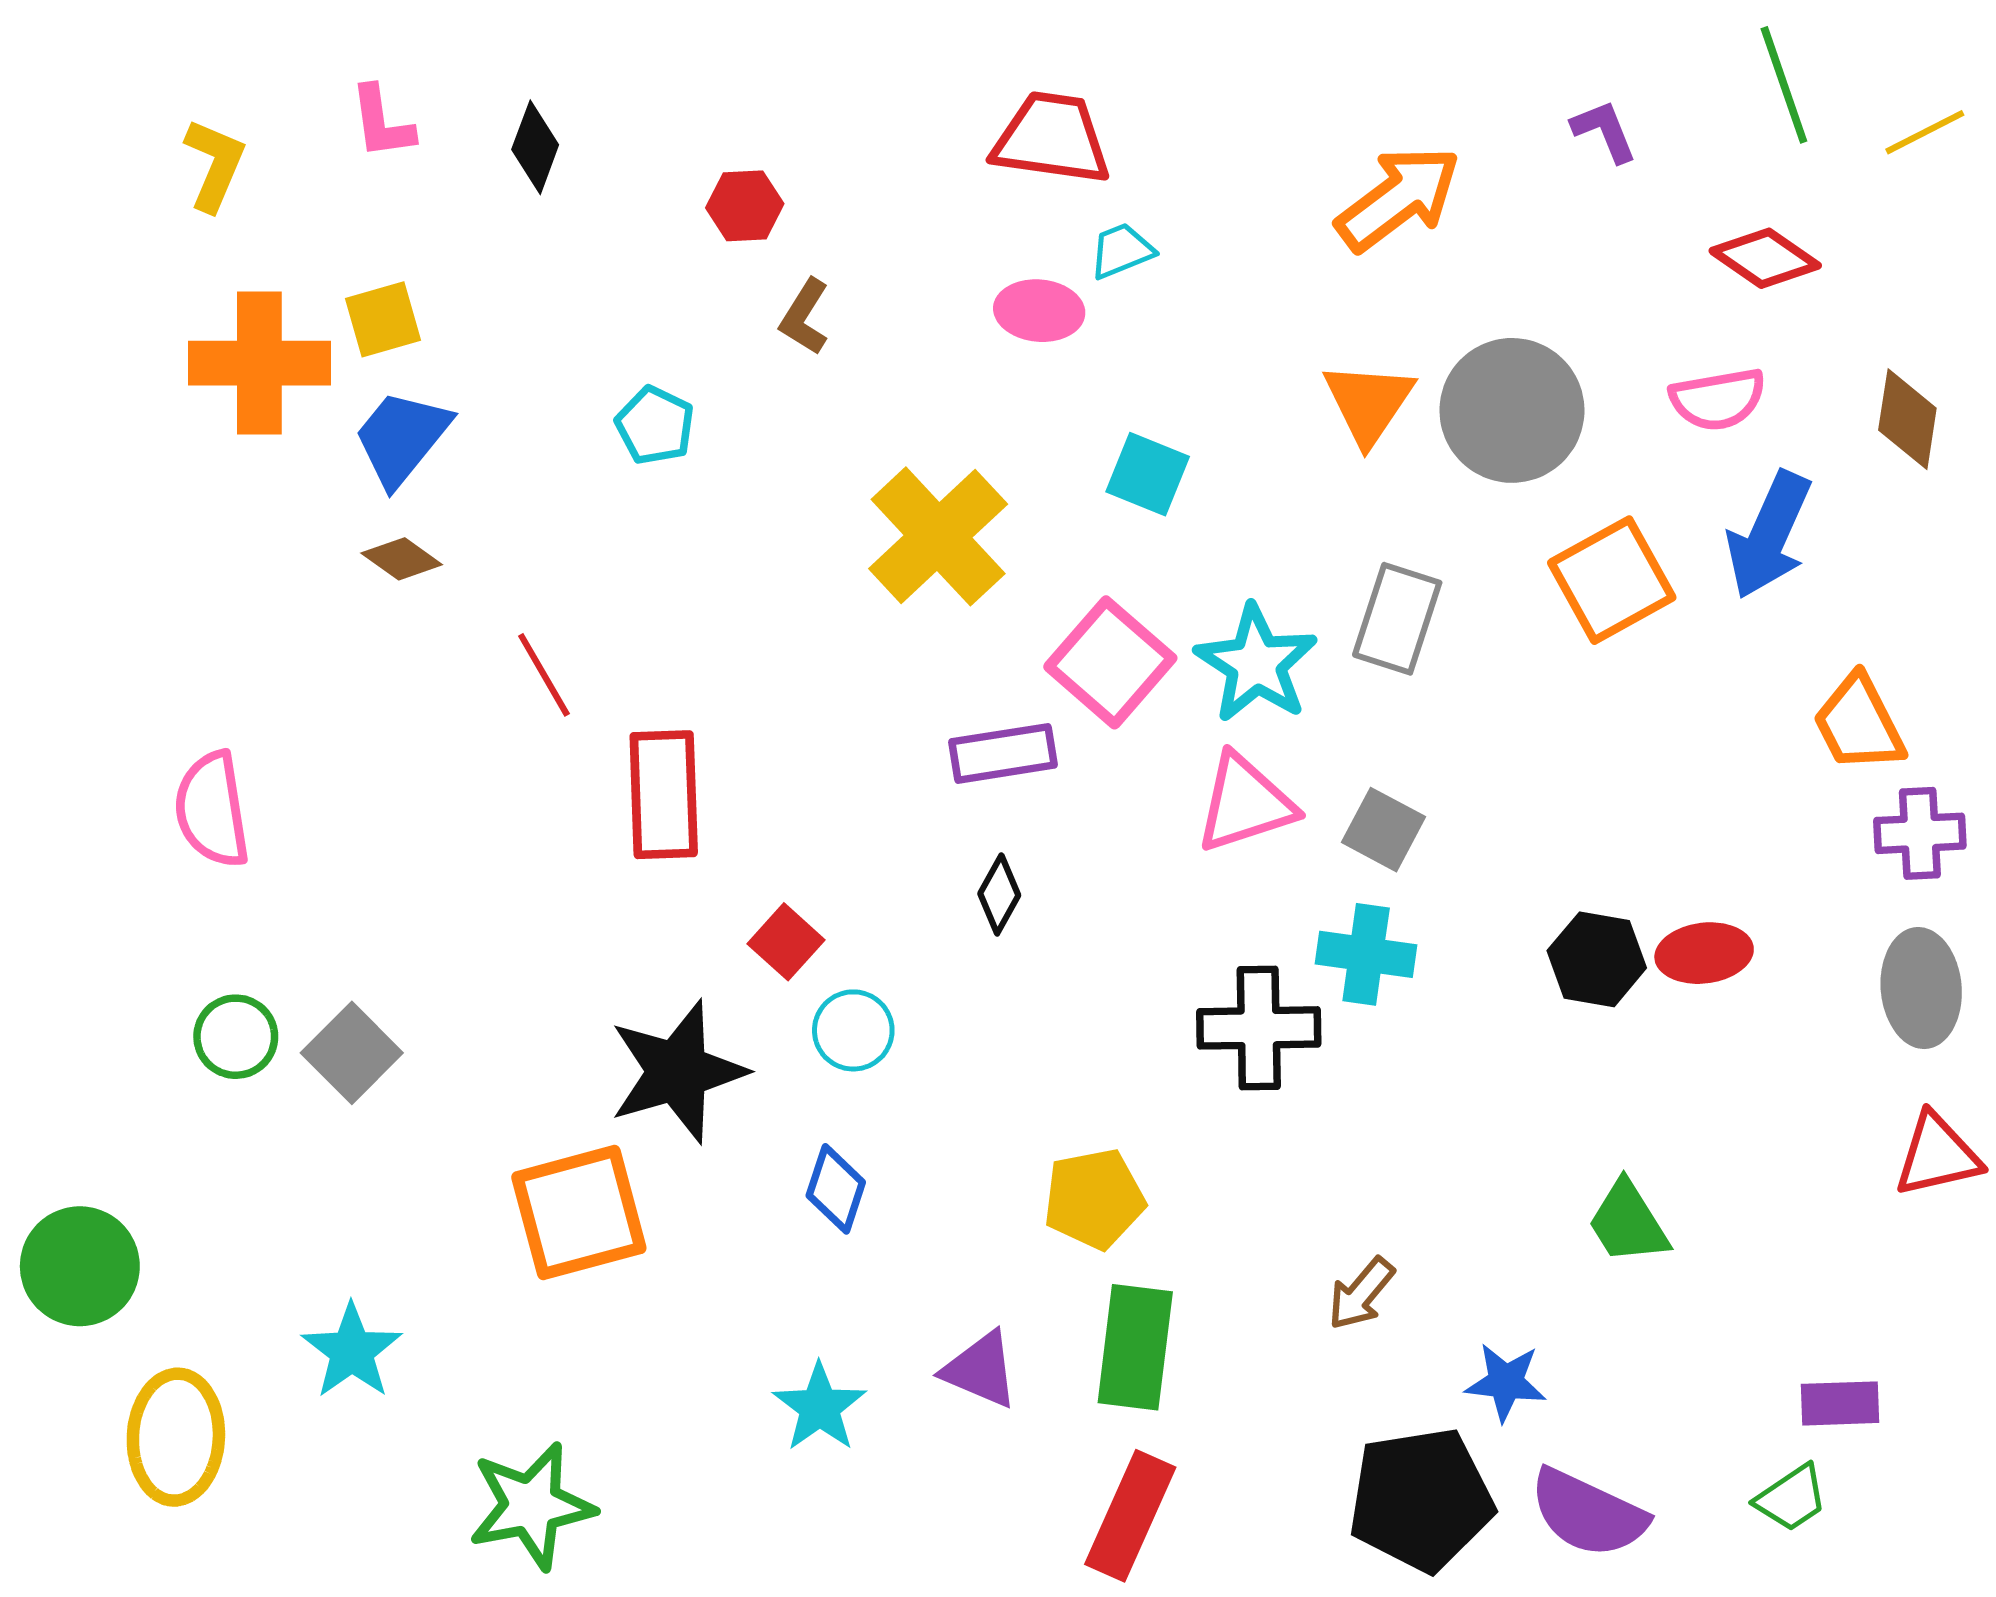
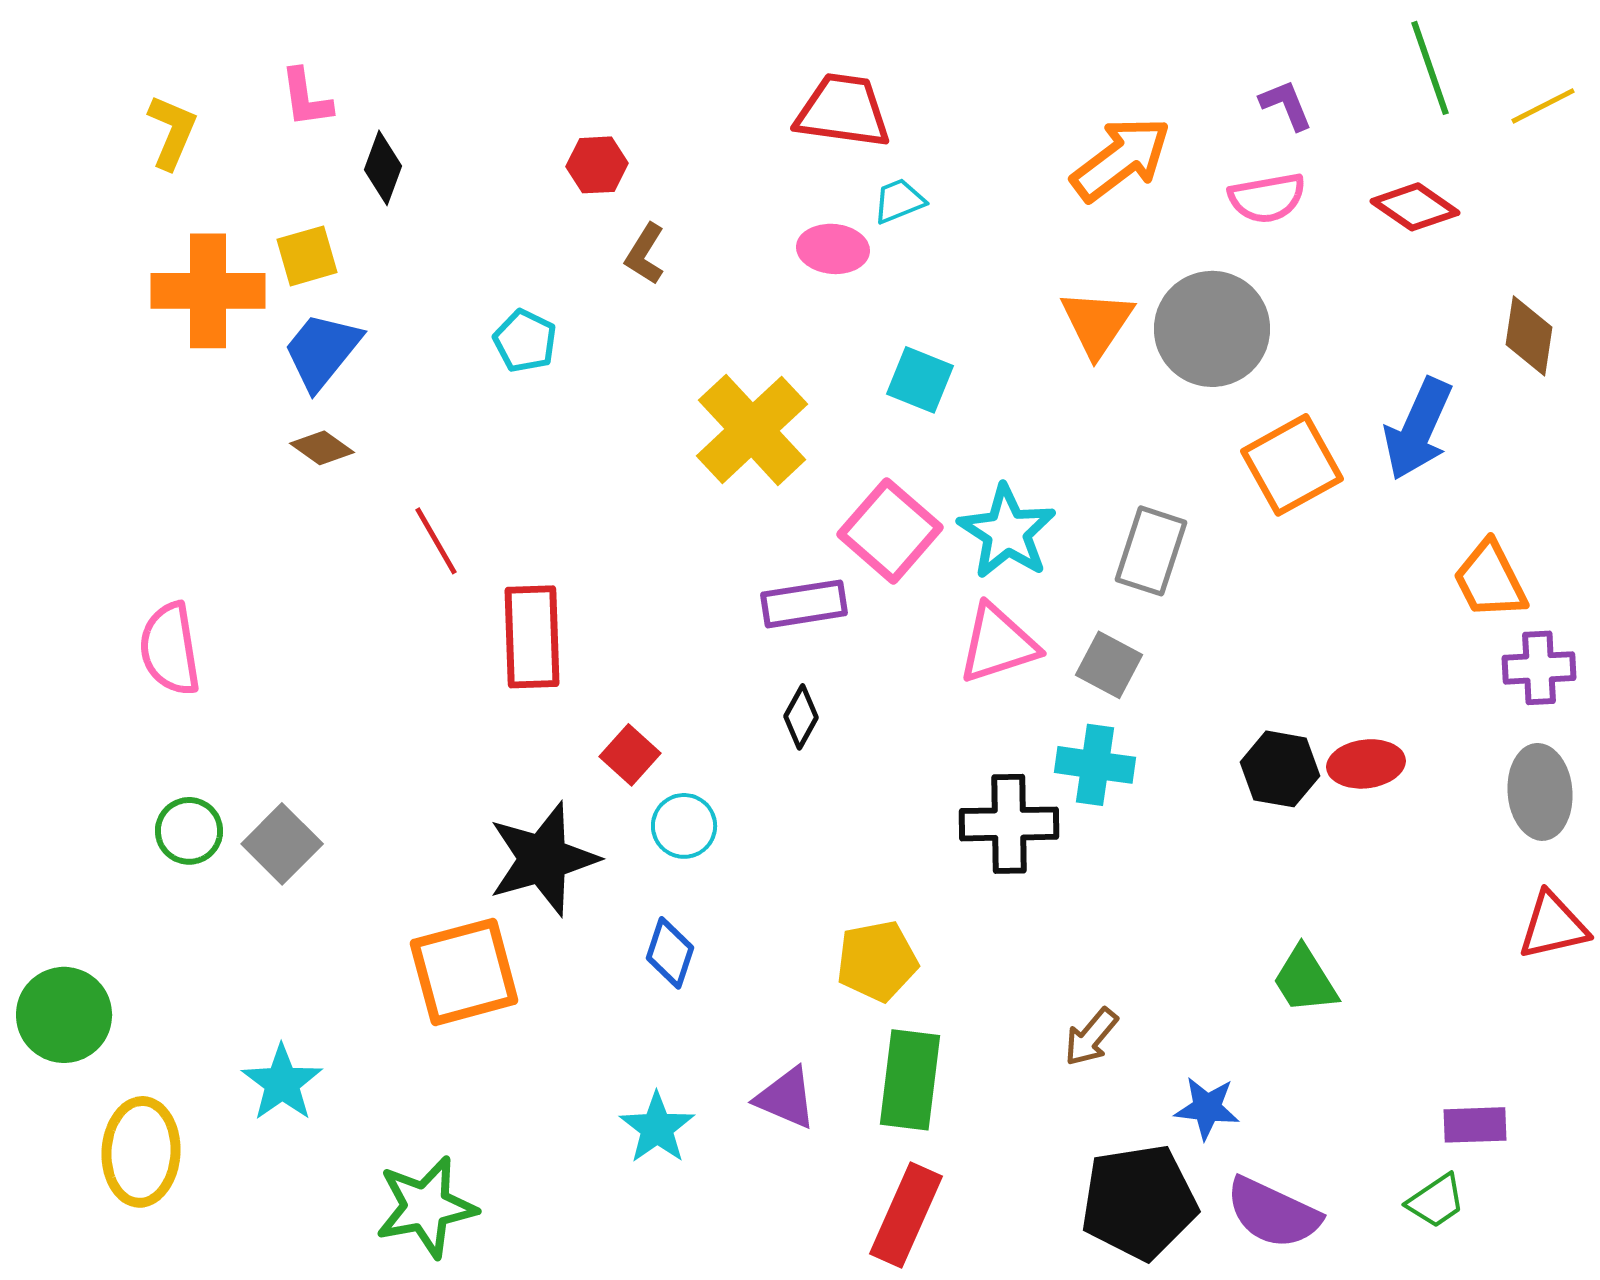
black diamond: (535, 147) -> (383, 168), moved
pink semicircle: (1718, 399) -> (1267, 198), moved
gray rectangle: (1397, 619) -> (1151, 551), moved

